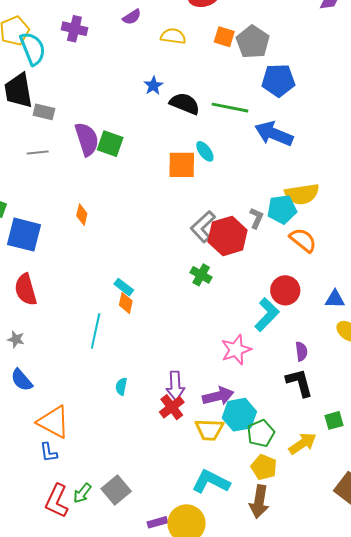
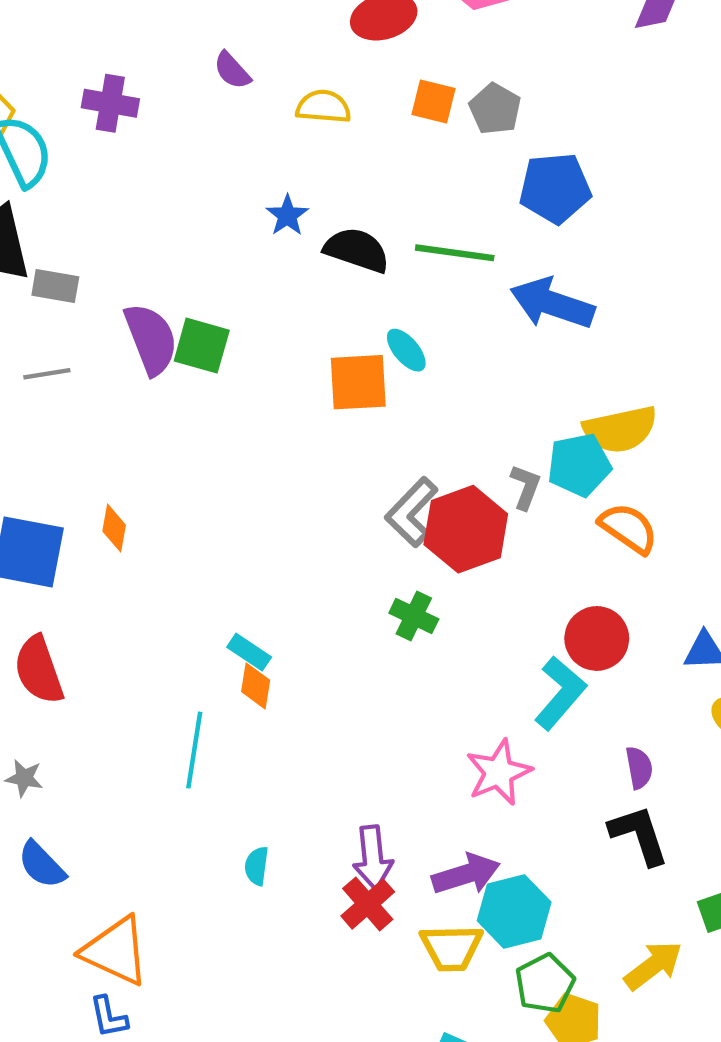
purple semicircle: (132, 17) -> (232, 70), turned 84
gray pentagon: (253, 42) -> (495, 109), size x0.7
orange diamond: (82, 215) -> (114, 528), moved
green pentagon: (261, 433) -> (545, 984), moved

